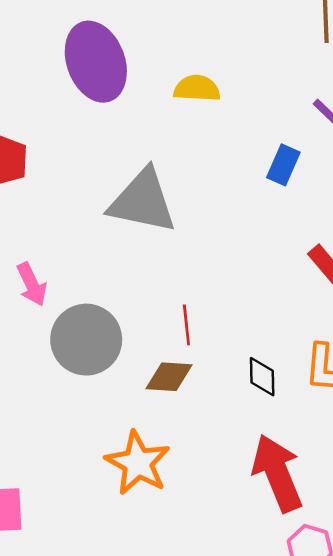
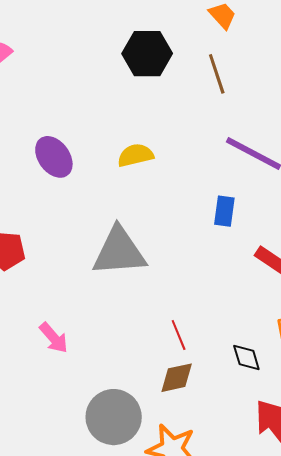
purple ellipse: (96, 62) -> (54, 157), size x0.7
blue rectangle: (283, 165) -> (224, 211), moved
gray circle: (86, 340) -> (114, 417), moved

